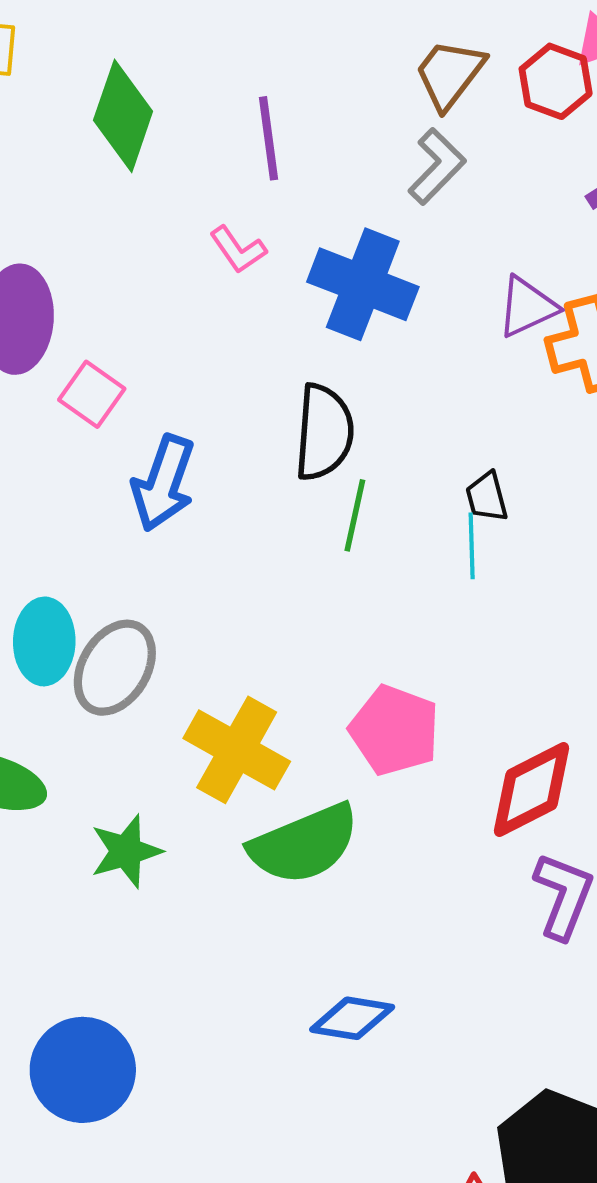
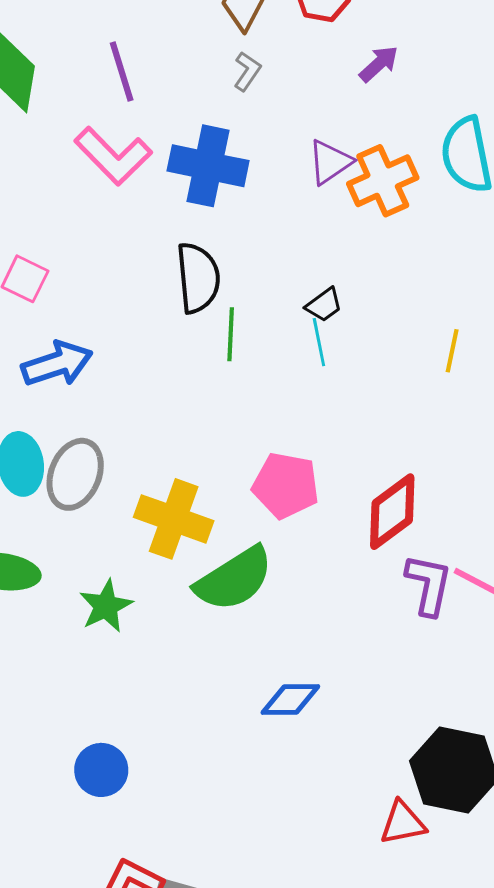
gray L-shape: (437, 166) -> (247, 71), size x0.7
pink L-shape: (238, 250) -> (113, 156), size x1.8
blue arrow: (163, 483) -> (57, 364), moved, turned -118
black trapezoid: (487, 497) -> (324, 305), turned -102
blue circle: (83, 1070) -> (101, 770), size x0.7

